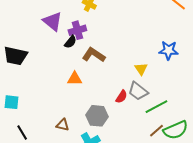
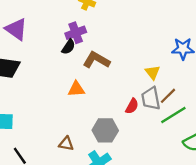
purple triangle: (53, 21) -> (16, 29), moved
gray trapezoid: (138, 91) -> (151, 98), turned 45
brown line: (157, 131) -> (168, 96), moved

